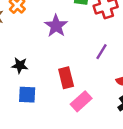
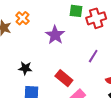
red rectangle: (66, 78) -> (64, 78), turned -36

